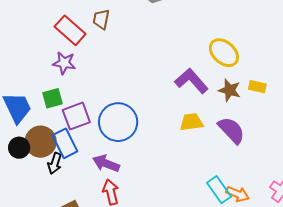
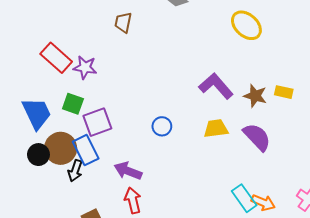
red rectangle: (70, 30) -> (56, 58), moved
yellow ellipse: (224, 53) -> (246, 25), moved
green square: (52, 98) -> (73, 104), turned 35
blue circle: (118, 122) -> (162, 126), moved, size x0.5

